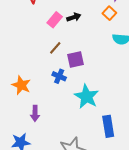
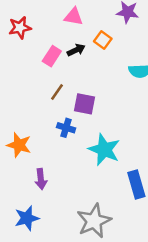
orange square: (109, 13) -> (103, 40), moved
purple square: (75, 60) -> (84, 104), turned 30

